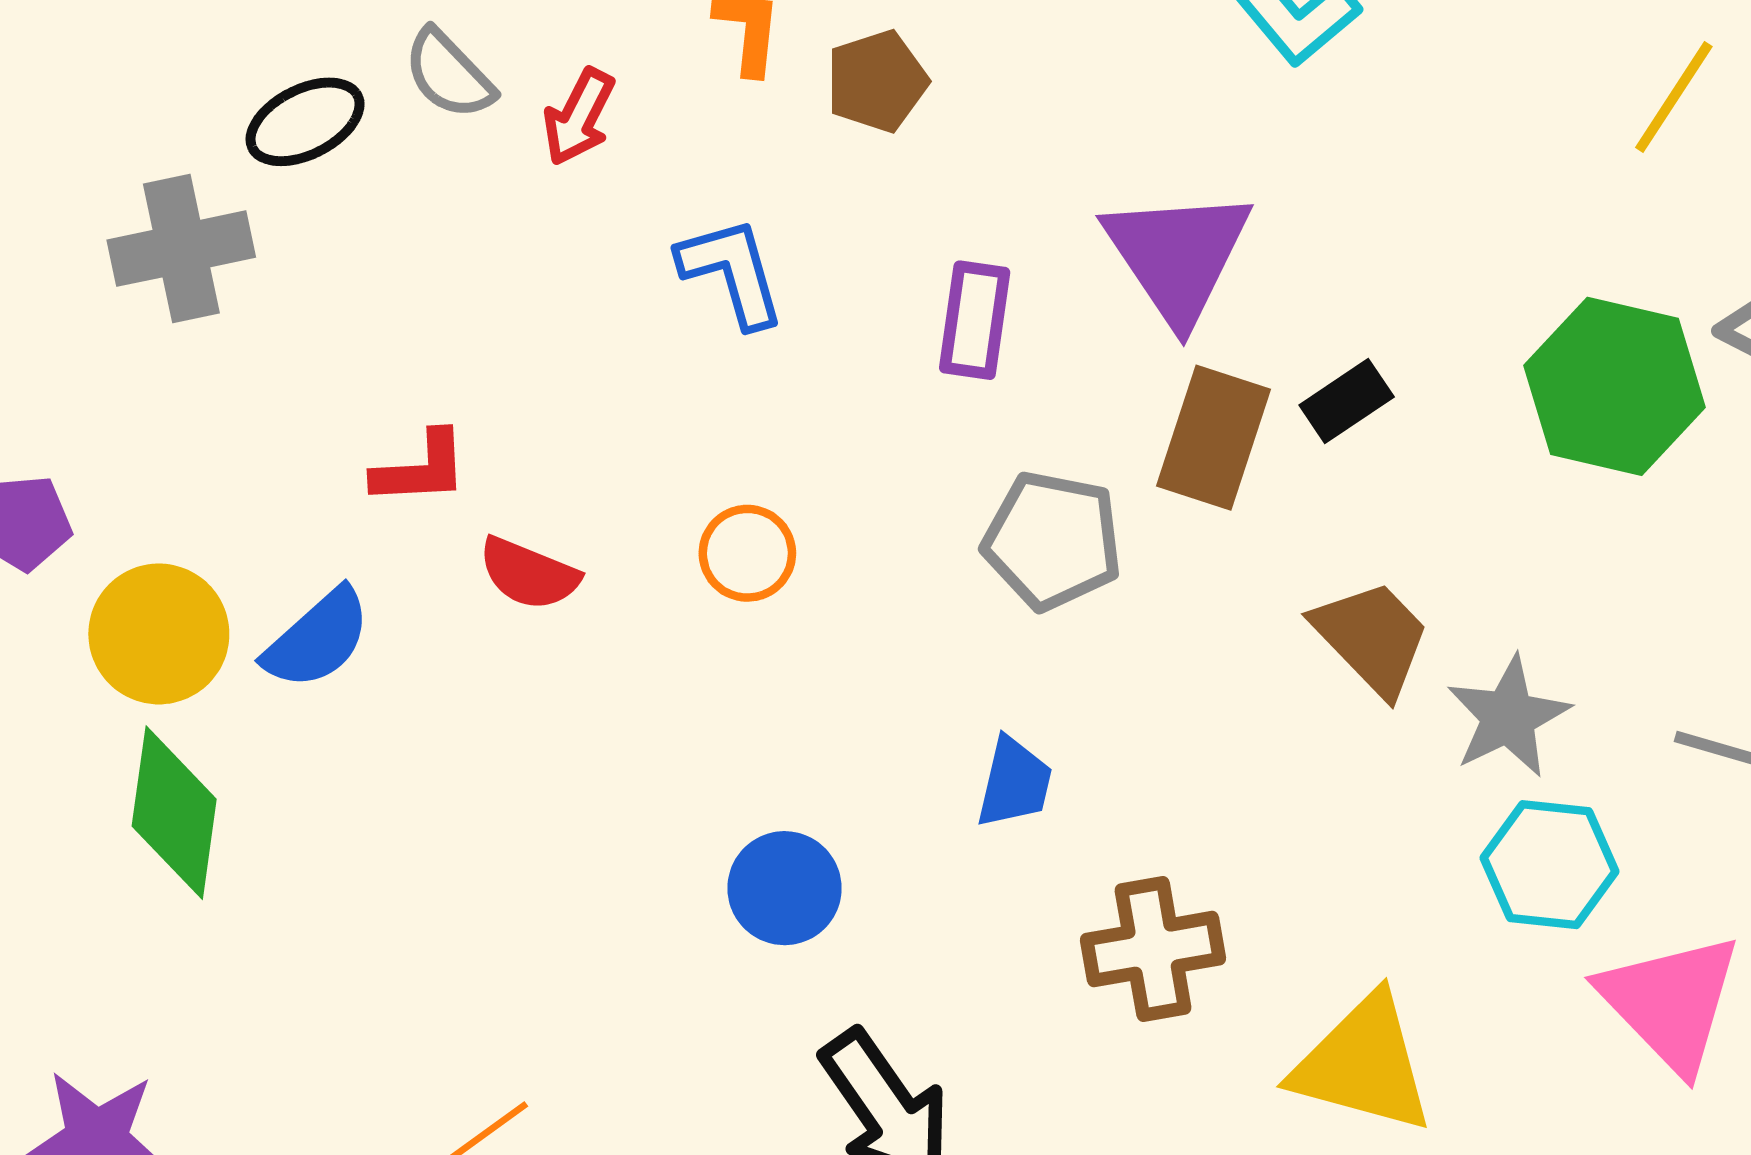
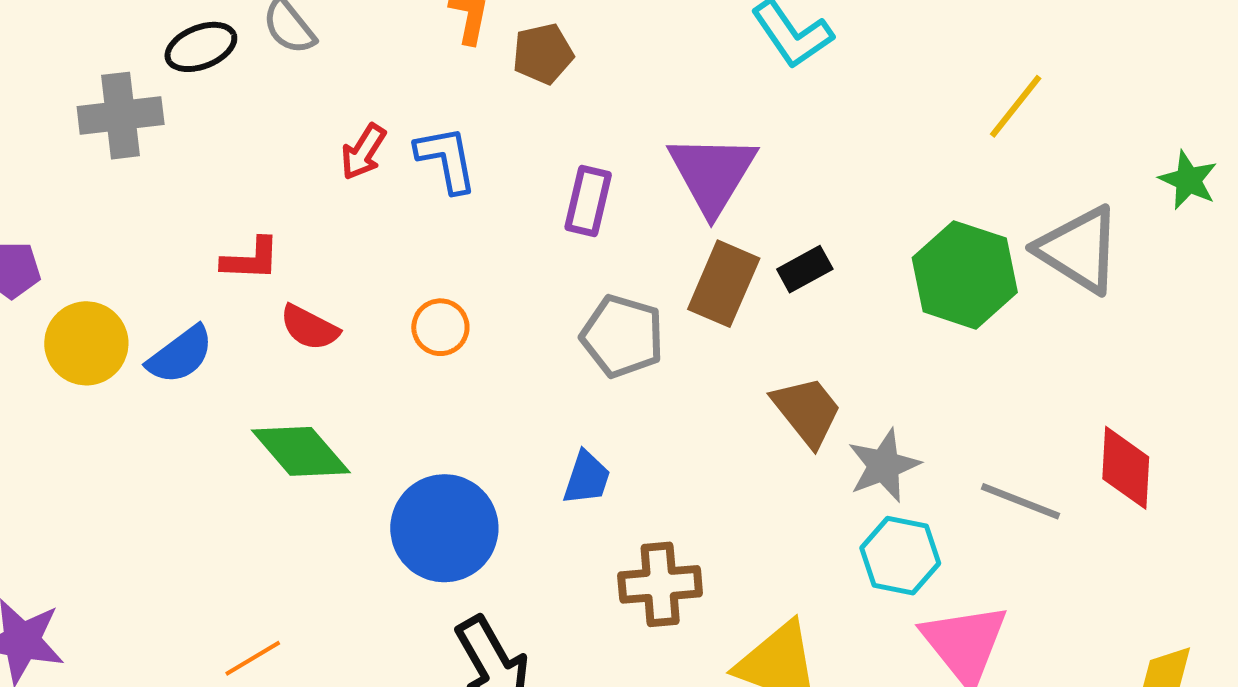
red arrow: (579, 117) -> (363, 152), moved
green diamond: (174, 813) -> (301, 451), moved, turned -54
blue circle: (785, 888) -> (444, 528), size x1.6

